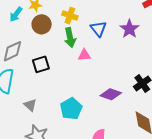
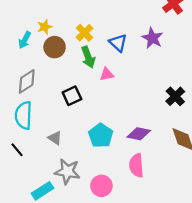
yellow cross: (70, 16) -> (85, 33), turned 35
black square: (41, 64) -> (72, 96), moved
purple diamond: (111, 94) -> (139, 134), moved

